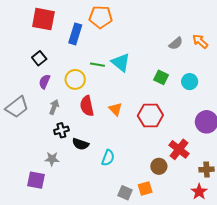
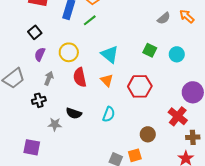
cyan triangle: (121, 63) -> (110, 54), moved
green line: (97, 65) -> (90, 20), moved, turned -48
black cross: (61, 130) -> (39, 100), moved
red cross: (179, 149) -> (178, 116), moved
cyan semicircle: (108, 158) -> (109, 114), moved
gray star: (52, 159) -> (55, 124), moved

